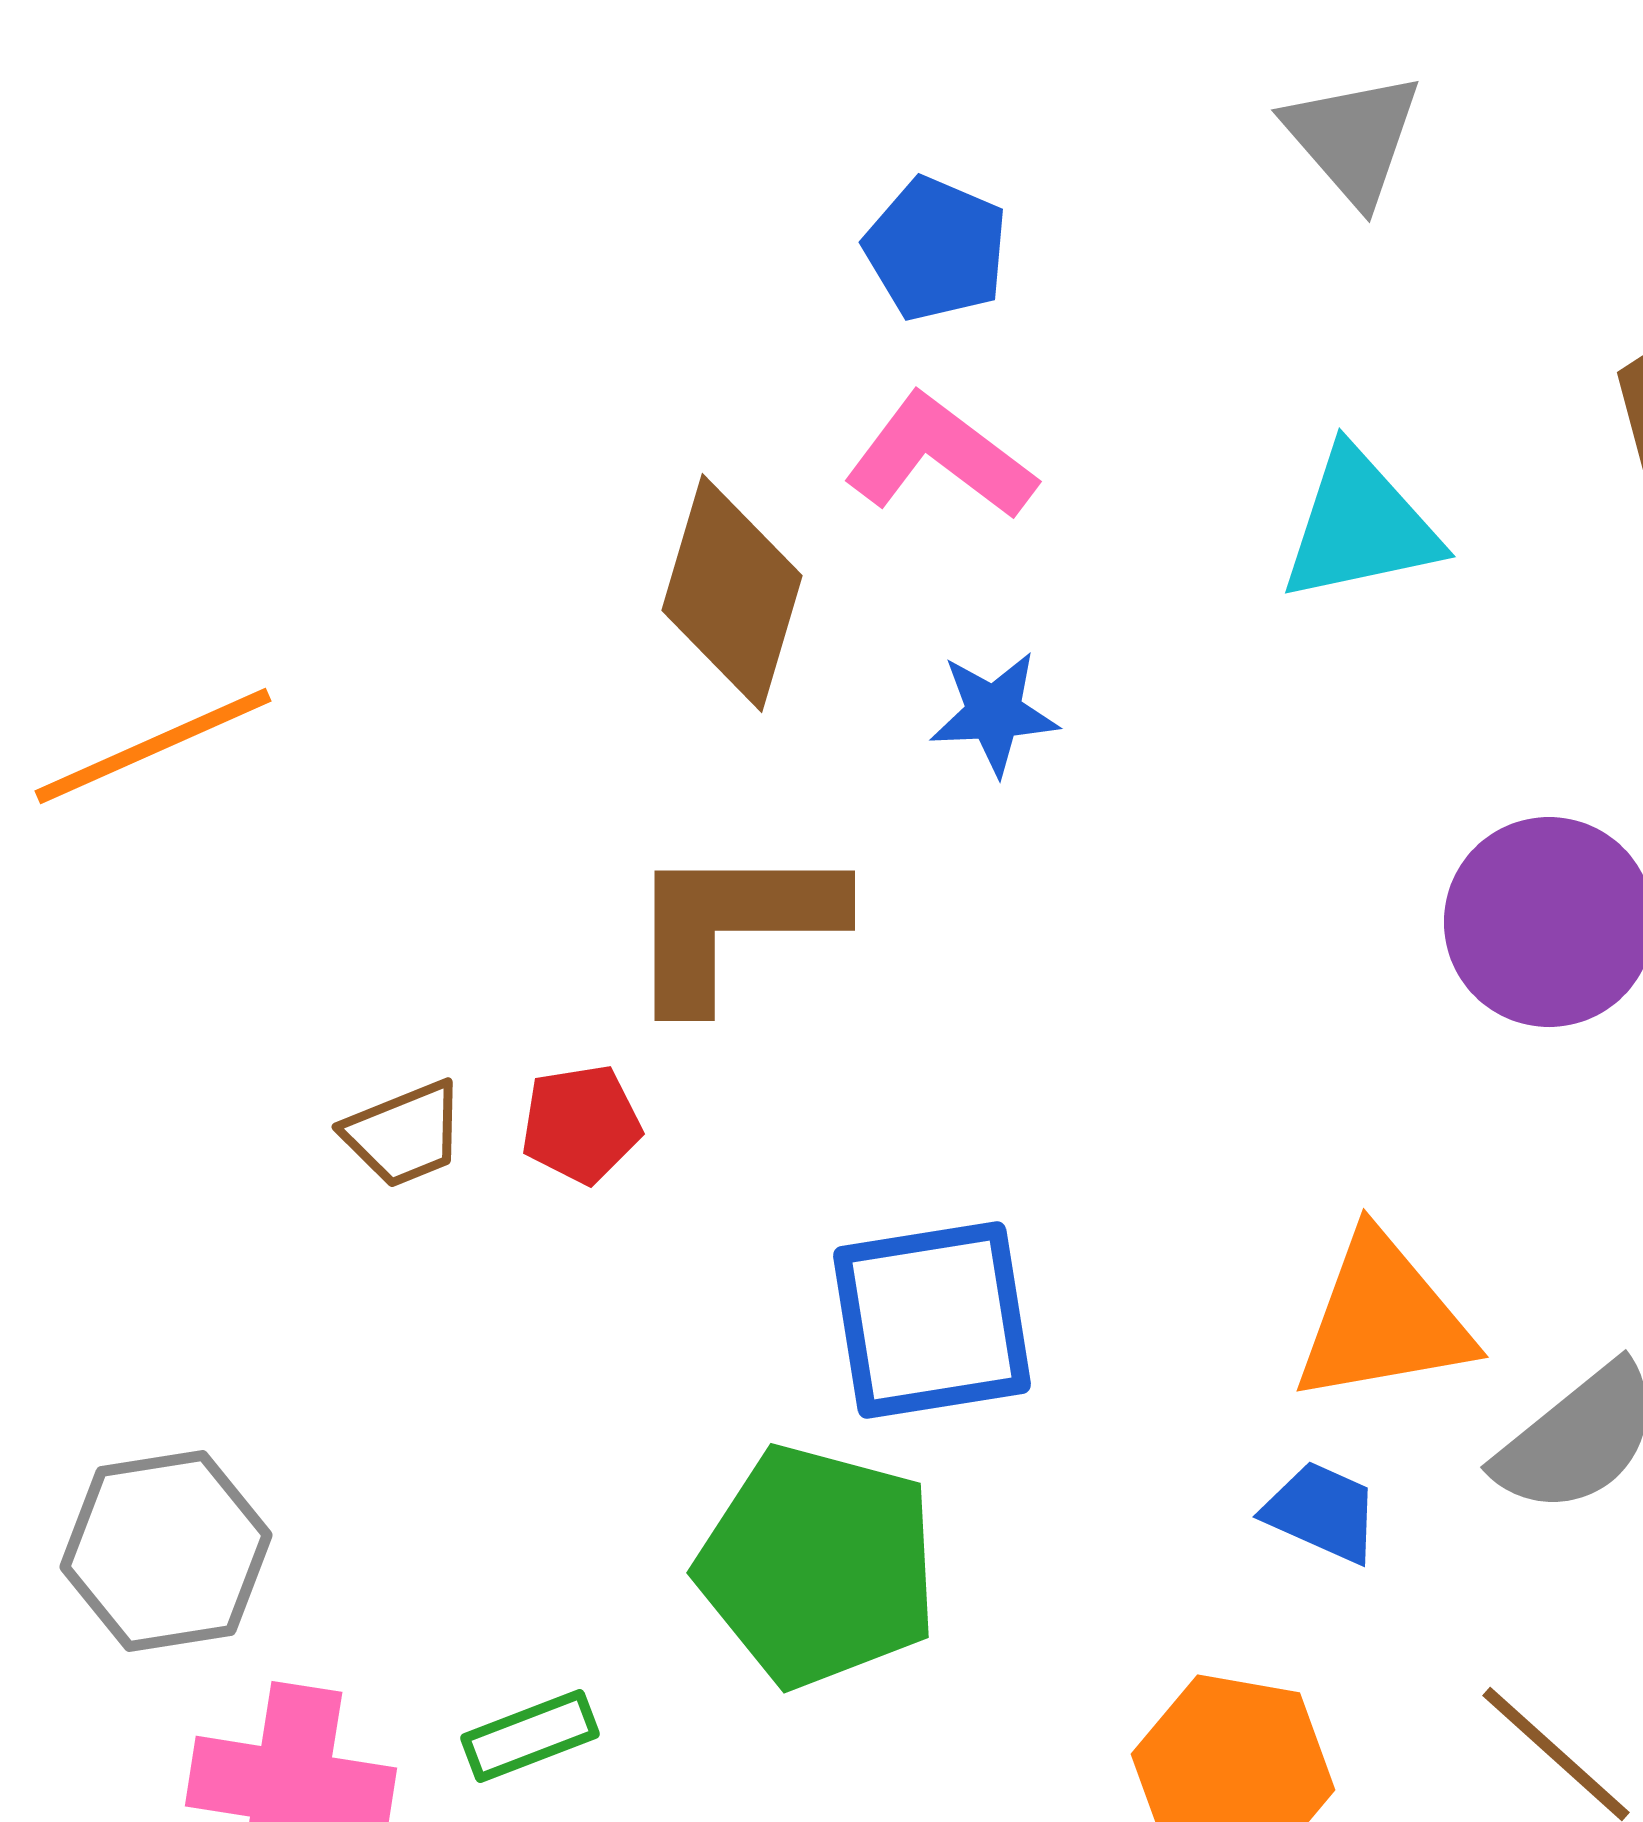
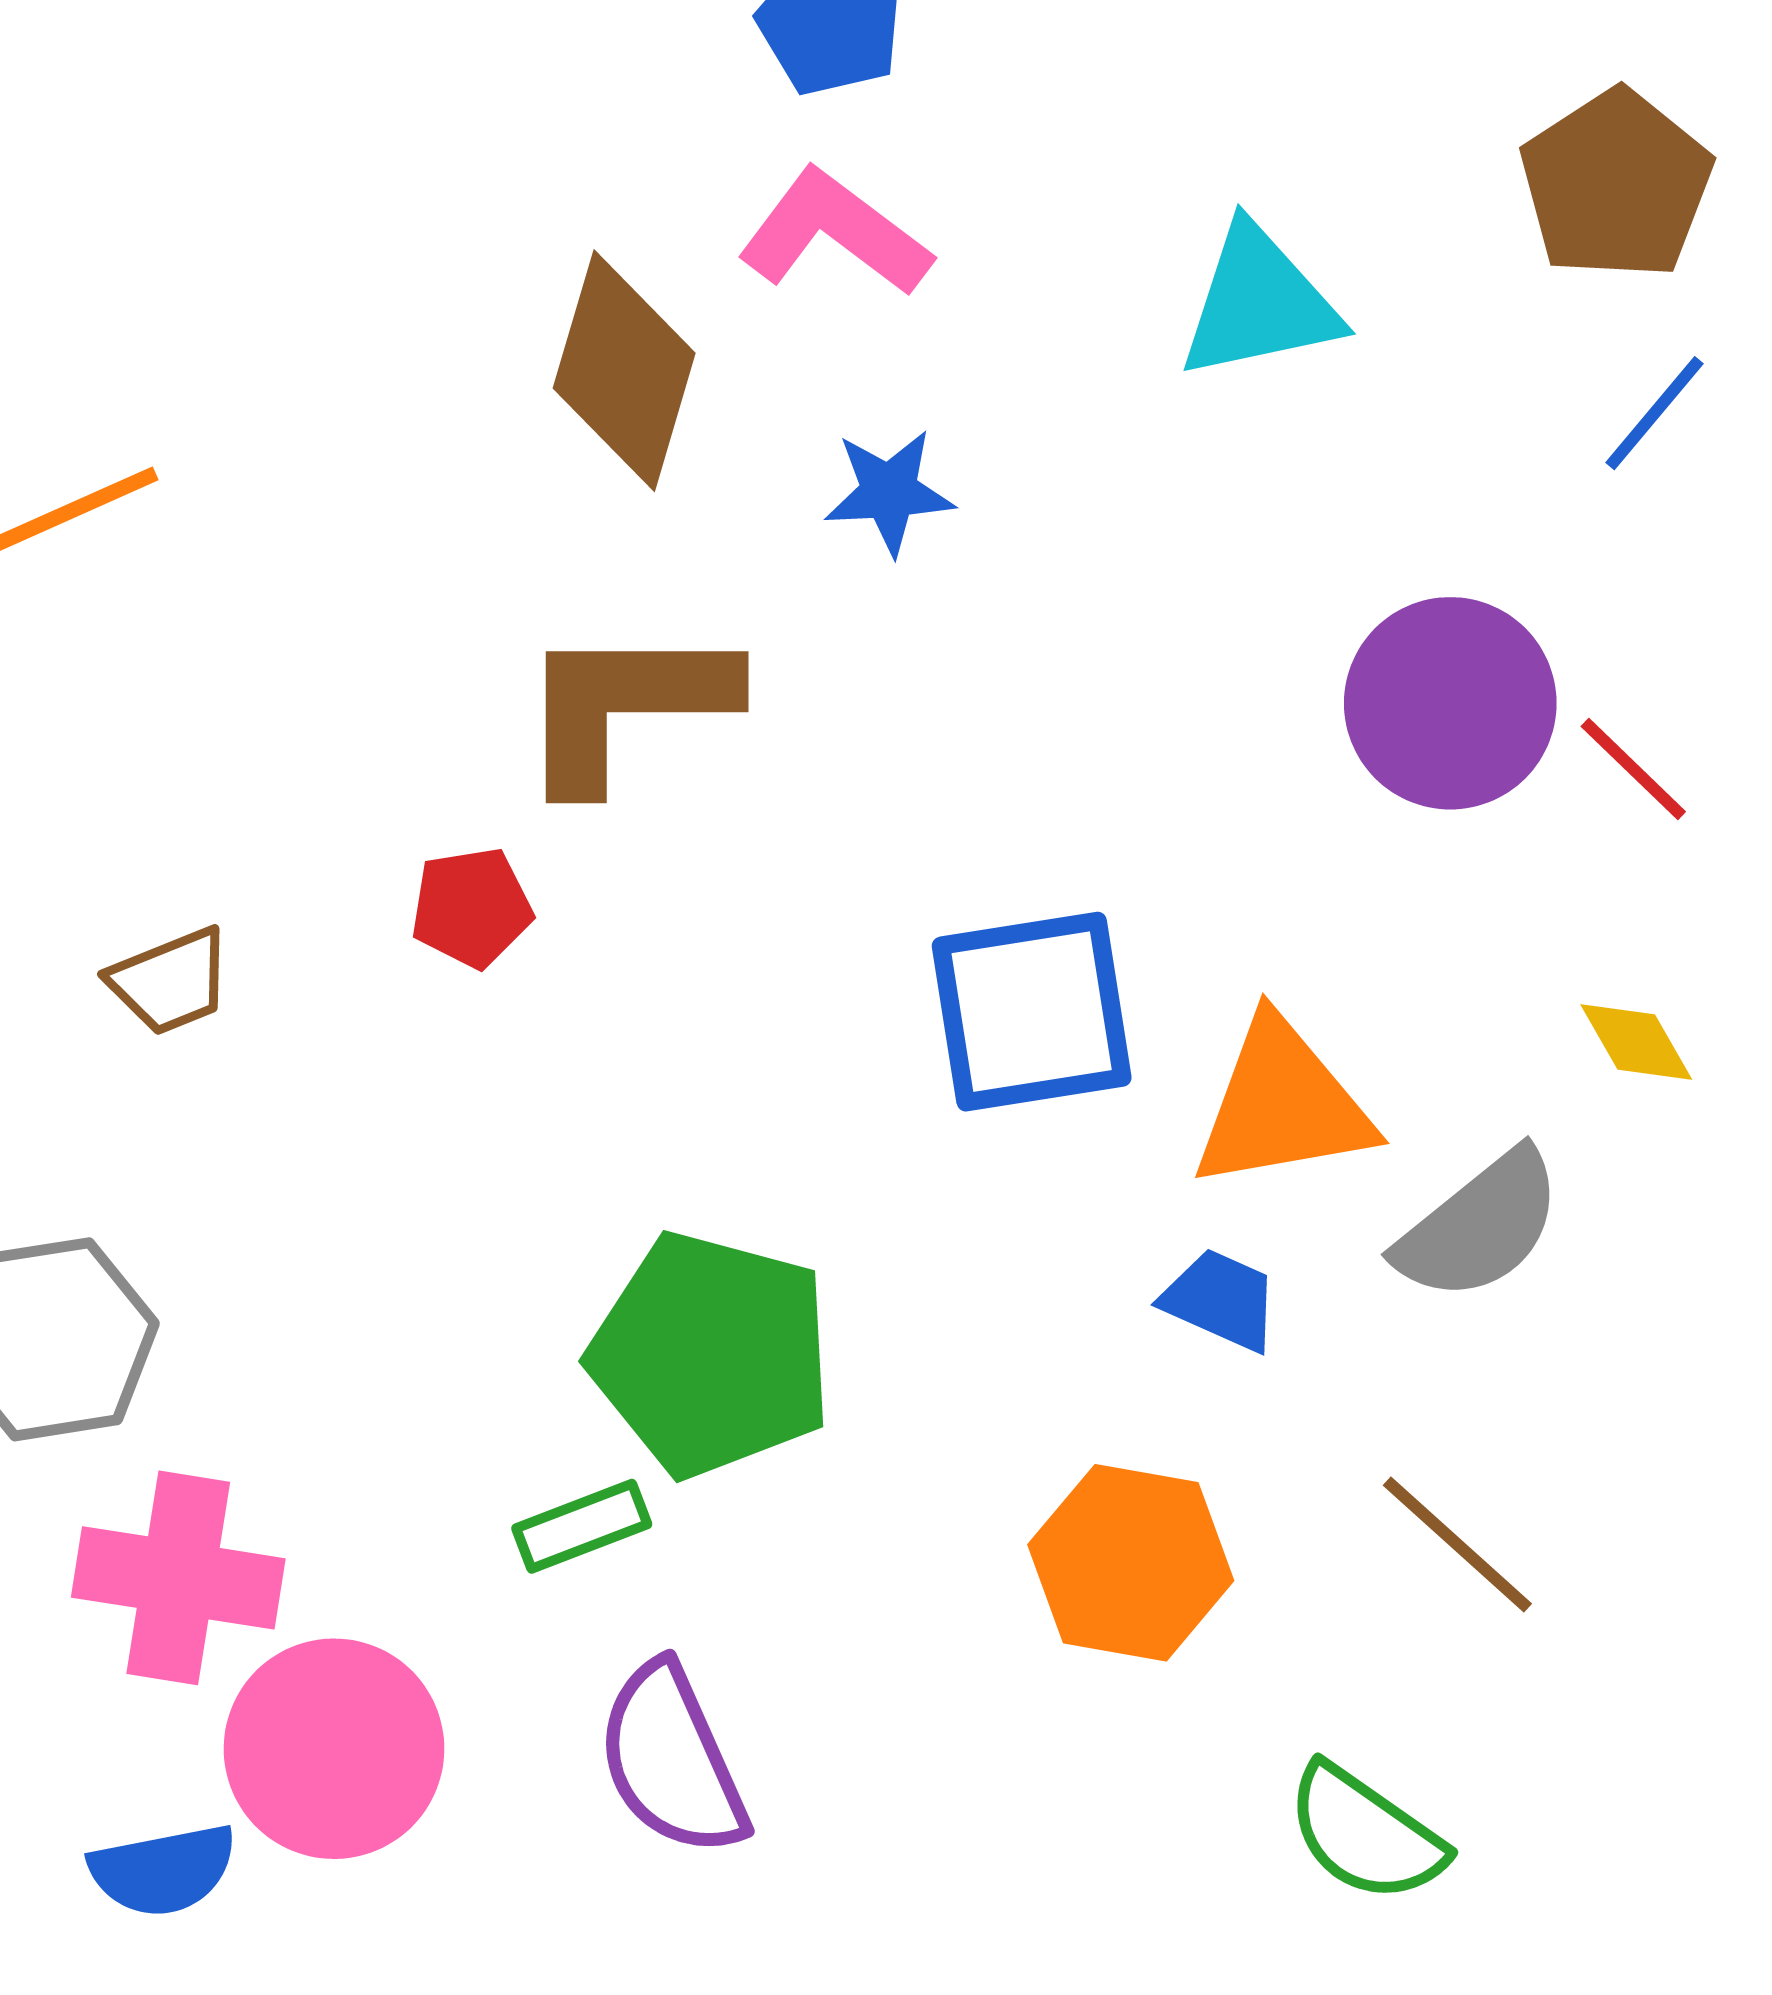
brown trapezoid: (404, 1134) -> (170, 981), moved
blue square: (932, 1320) -> (1032, 1012), moved
green rectangle: (530, 1736) -> (582, 1526), moved

